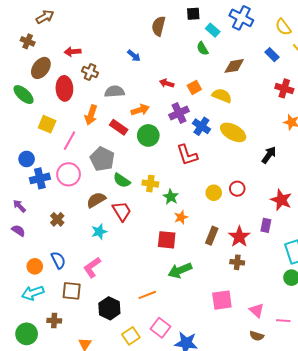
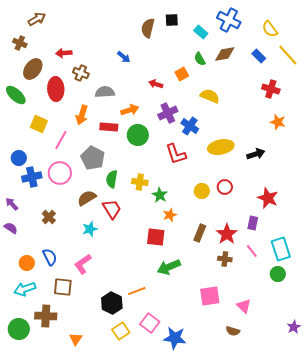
black square: (193, 14) -> (172, 20), moved
green semicircle: (202, 49) -> (200, 59), moved
brown diamond: (234, 66) -> (225, 54), moved
orange square: (194, 87) -> (182, 74), moved
red rectangle: (119, 127) -> (109, 127), turned -30
yellow ellipse: (233, 132) -> (221, 147), moved, turned -40
black arrow: (269, 155) -> (256, 154), turned 36
green semicircle: (122, 180) -> (112, 179), turned 66
black hexagon: (109, 308) -> (112, 303), moved
brown cross: (54, 321) -> (46, 316), size x1.5
pink line: (283, 321) -> (252, 251), moved, turned 48
brown semicircle: (257, 336) -> (233, 331), moved

